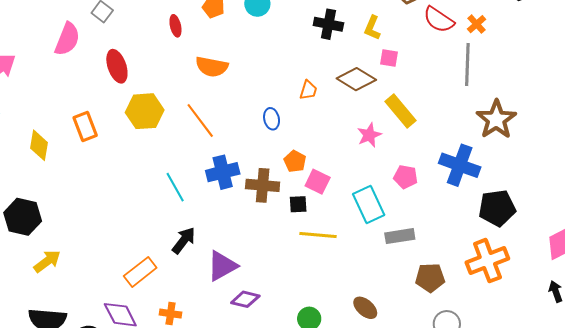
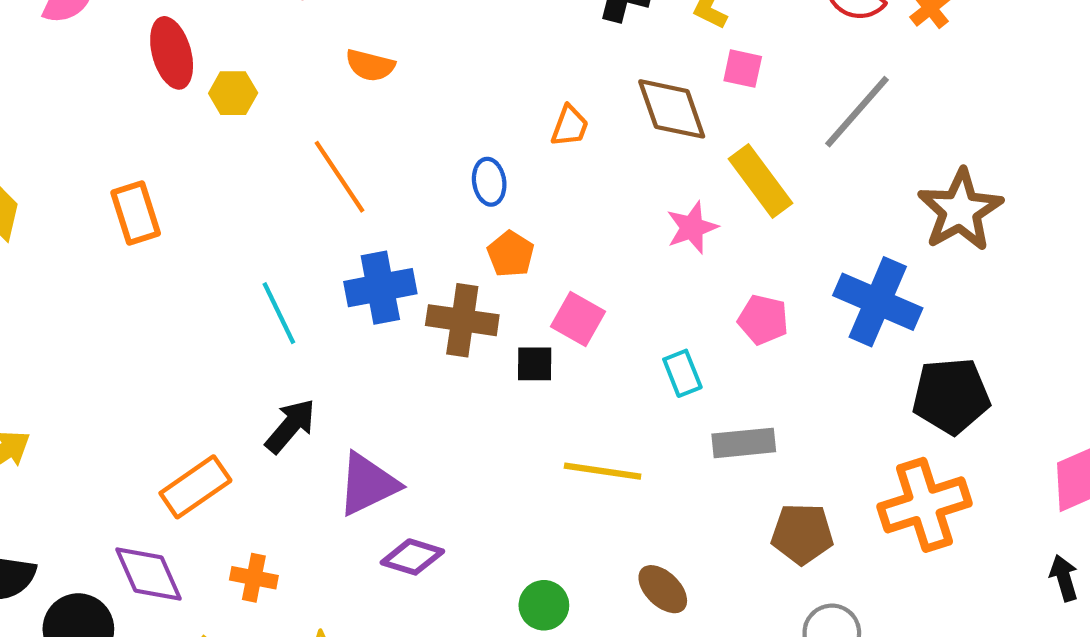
gray line: (467, 65) -> (857, 112), moved, turned 36
orange semicircle: (212, 67) -> (370, 65), size x0.7
brown diamond: (356, 79) -> (672, 109), turned 36
yellow hexagon: (145, 111) -> (233, 93), moved, size x0.6
orange rectangle: (85, 127) -> (136, 213), moved
orange pentagon: (295, 161) -> (511, 254), moved
cyan rectangle: (369, 205) -> (682, 373), size x0.6
yellow line: (318, 235) -> (603, 471), moved

